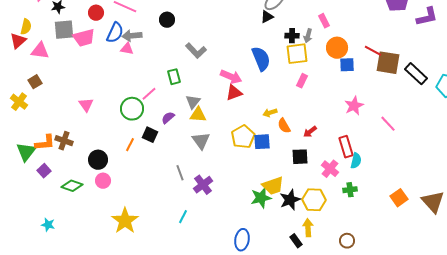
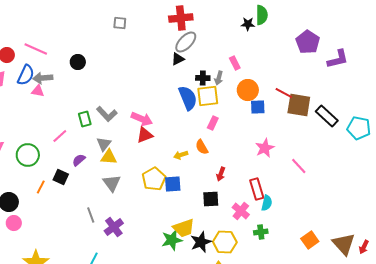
gray L-shape: (196, 51) -> (107, 114), moved
blue semicircle: (261, 59) -> (188, 98), moved
green circle: (132, 109) -> (28, 155), moved
orange semicircle: (284, 126) -> (202, 147), moved
red arrow: (310, 132) -> (221, 174), turned -32

